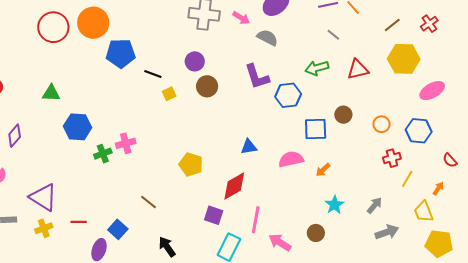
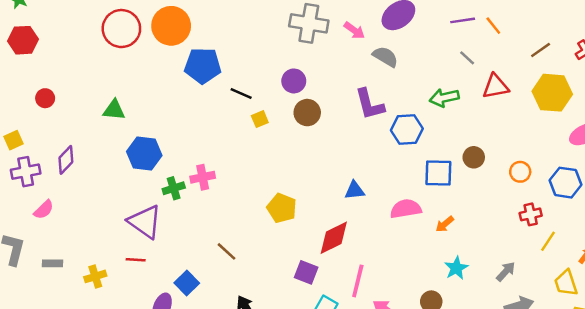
red triangle: (358, 69) -> (496, 86), moved
purple triangle: (43, 197) -> (145, 222), moved
red line: (79, 222) -> (136, 260), moved

